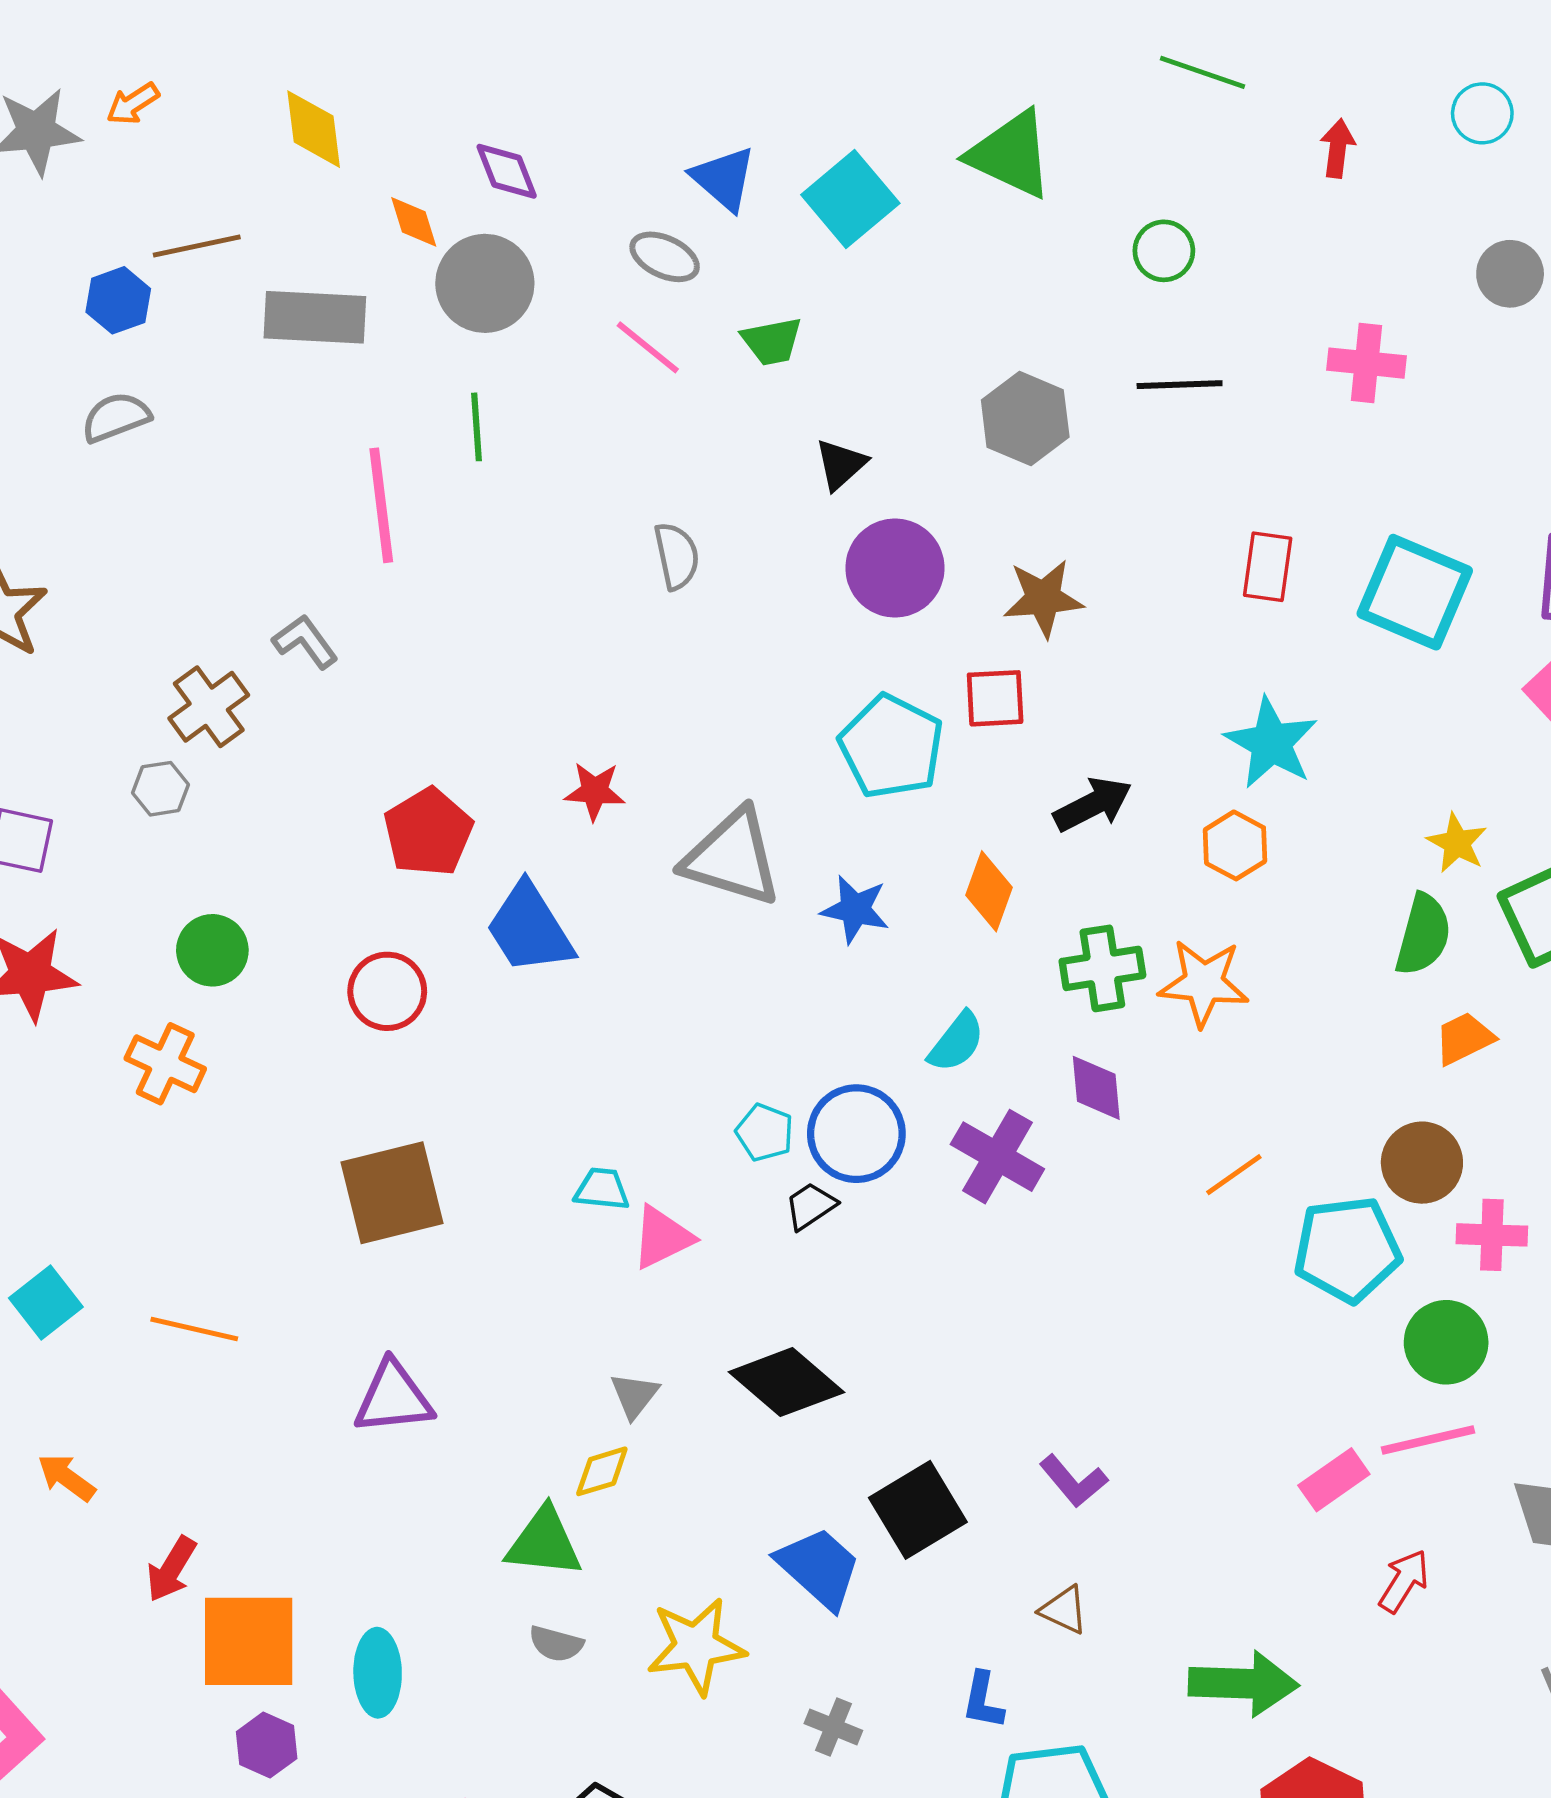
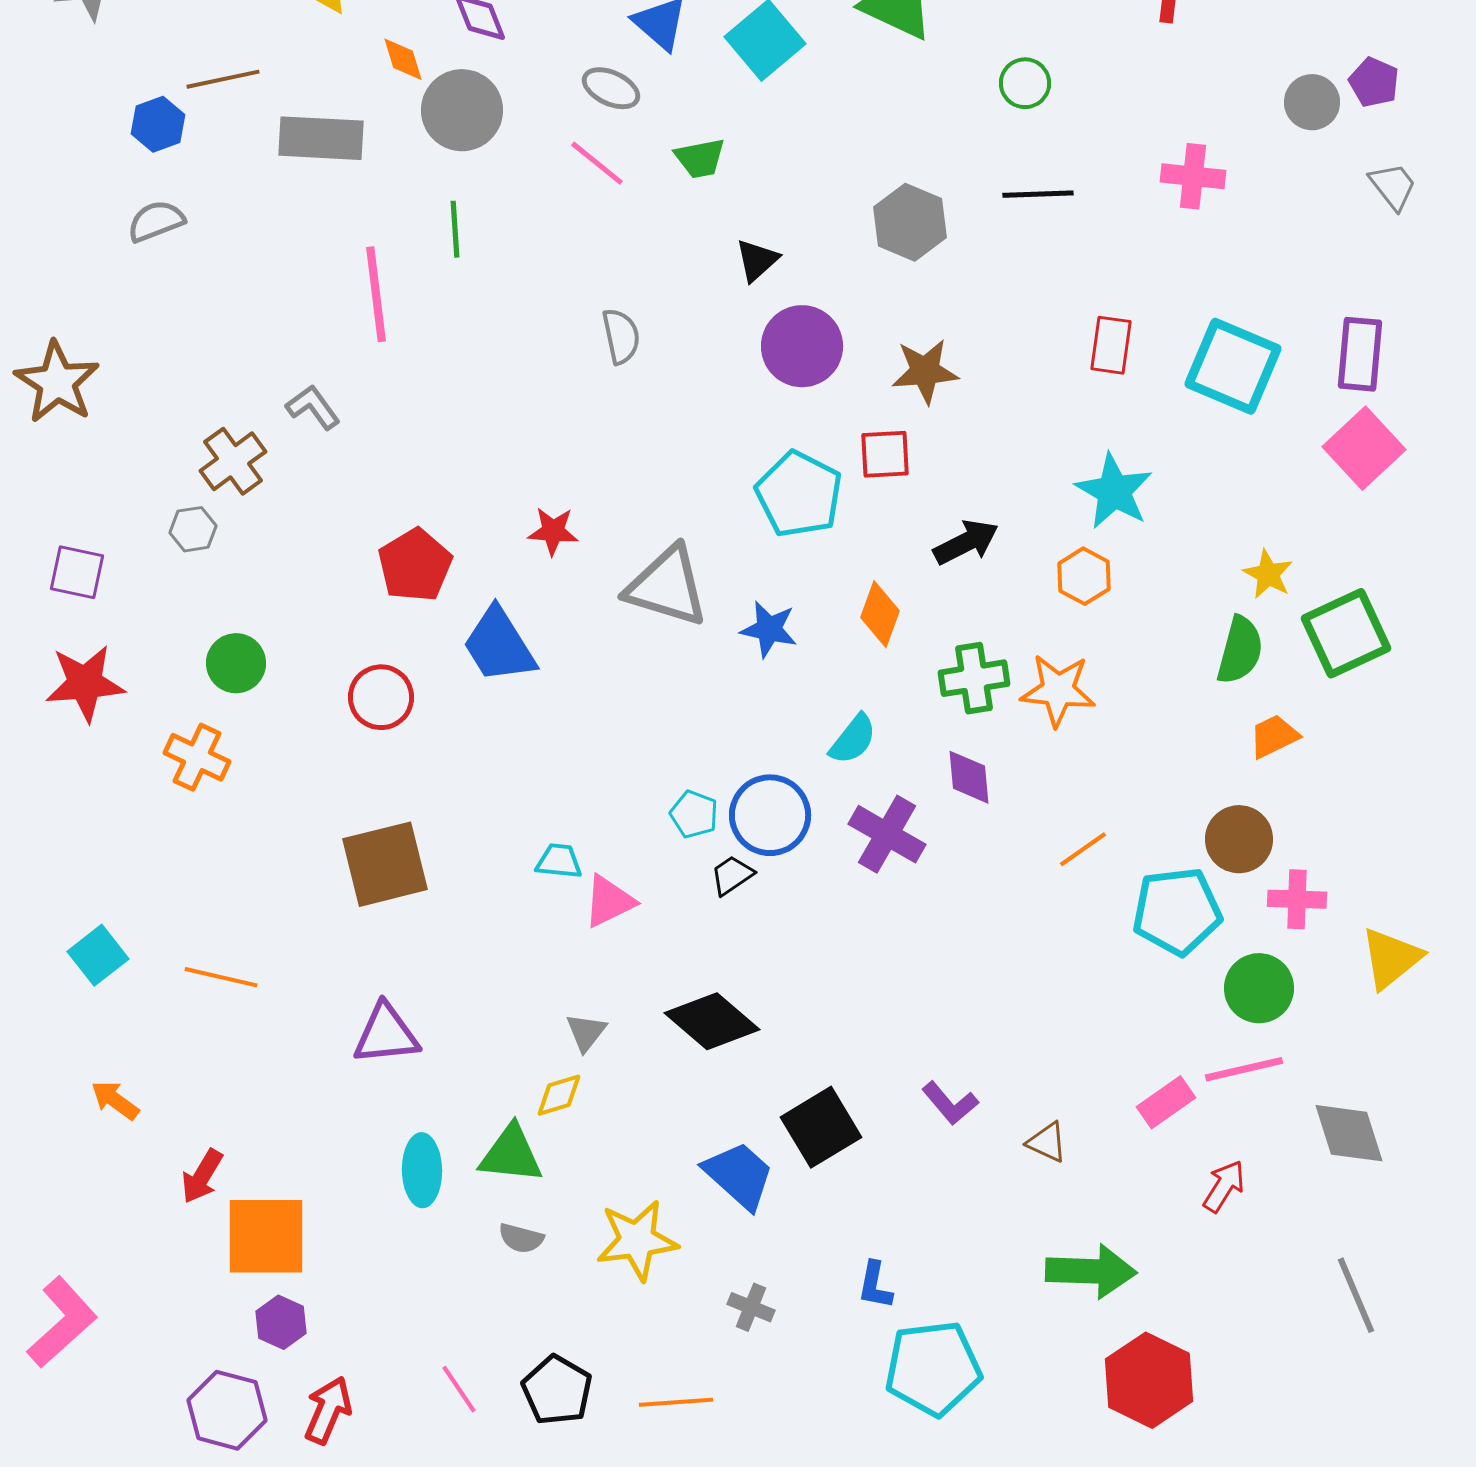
brown triangle: (1064, 1610) -> (1047, 1142), moved
cyan ellipse: (378, 1673) -> (422, 1170), moved

